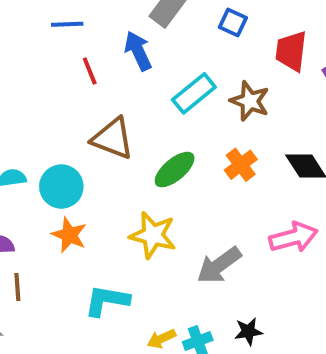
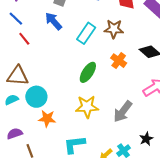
blue line: (67, 24) -> (16, 19), turned 63
red line: (90, 71) -> (24, 39), moved
brown triangle: (113, 138) -> (18, 76), moved

